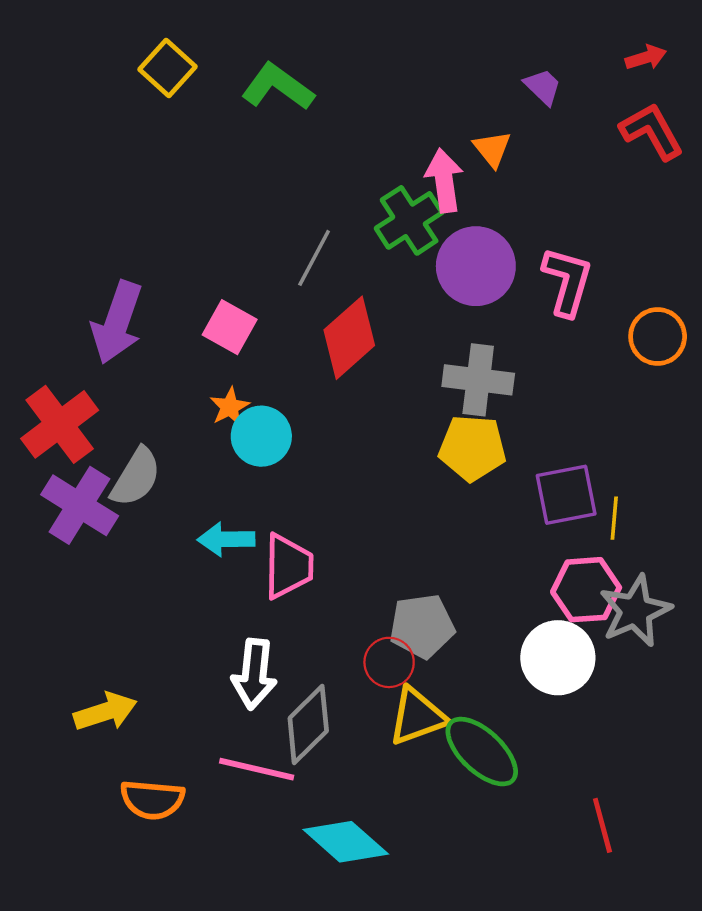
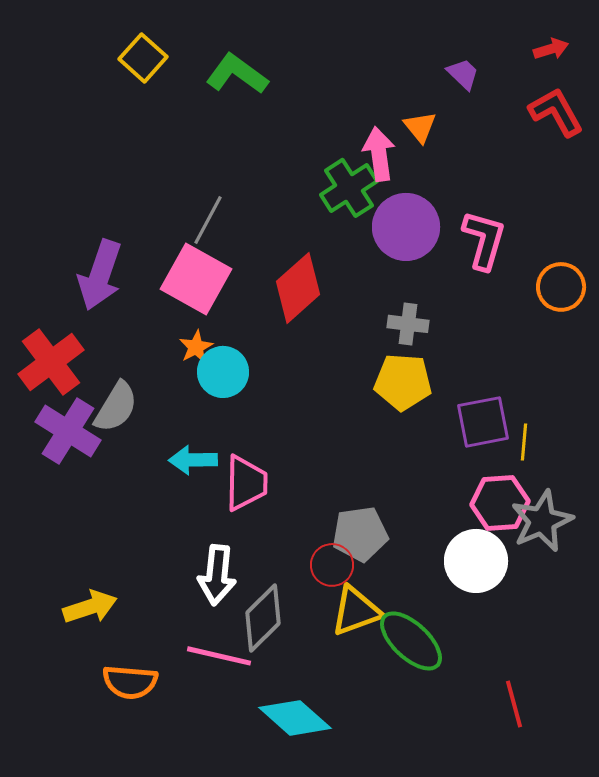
gray line: (314, 258) -> (208, 220), moved
pink square: (230, 327) -> (196, 279), size x1.5
gray cross: (478, 380) -> (408, 324), size x0.7

